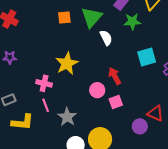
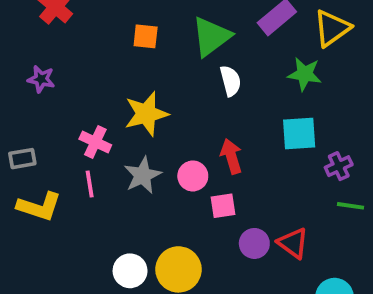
orange square: (64, 18) -> (146, 36), moved
green star: (132, 21) -> (305, 74), moved
gray star: (67, 117) -> (143, 175), moved
purple circle: (140, 126) -> (254, 243), moved

